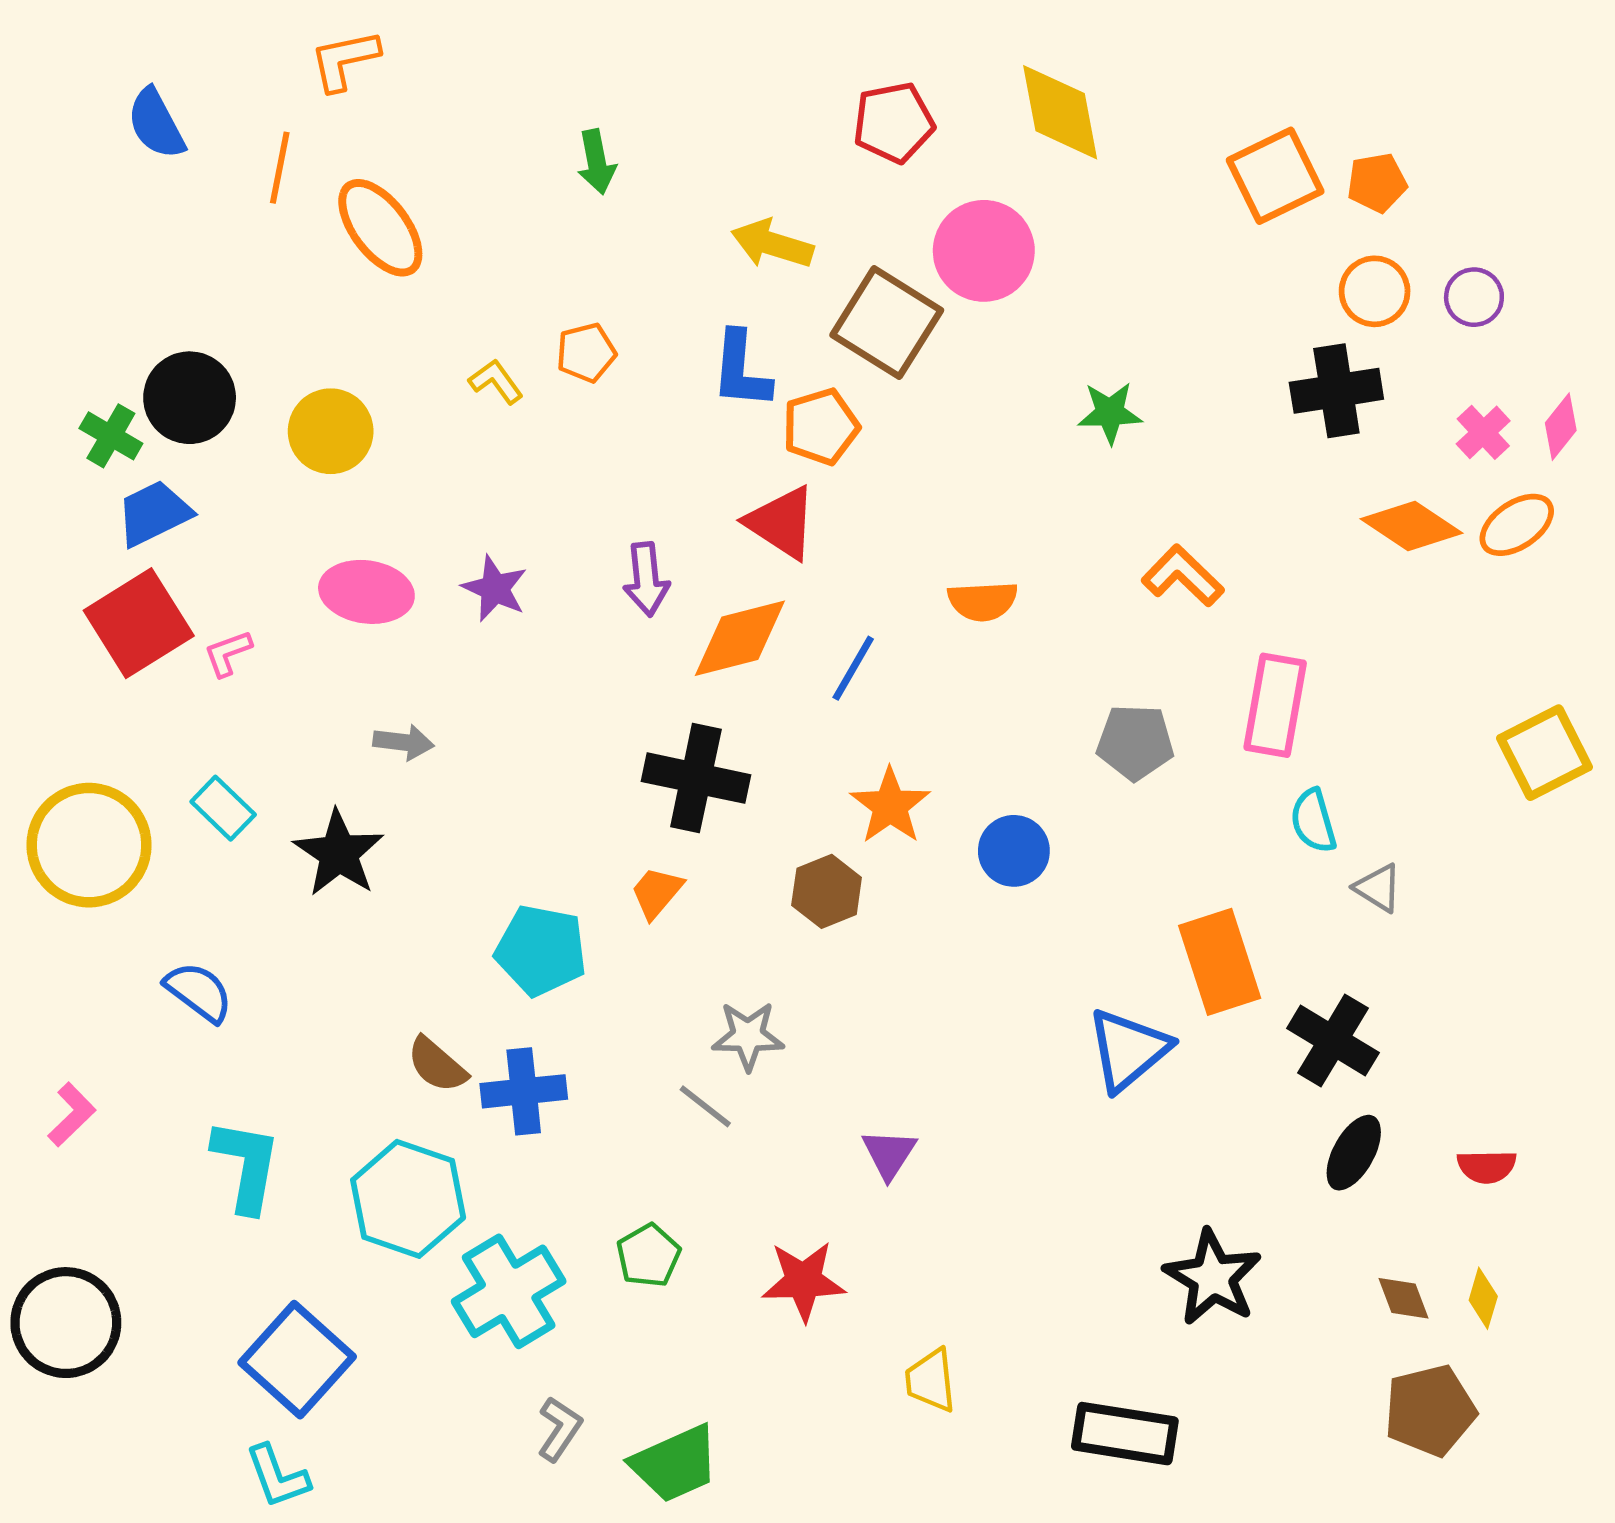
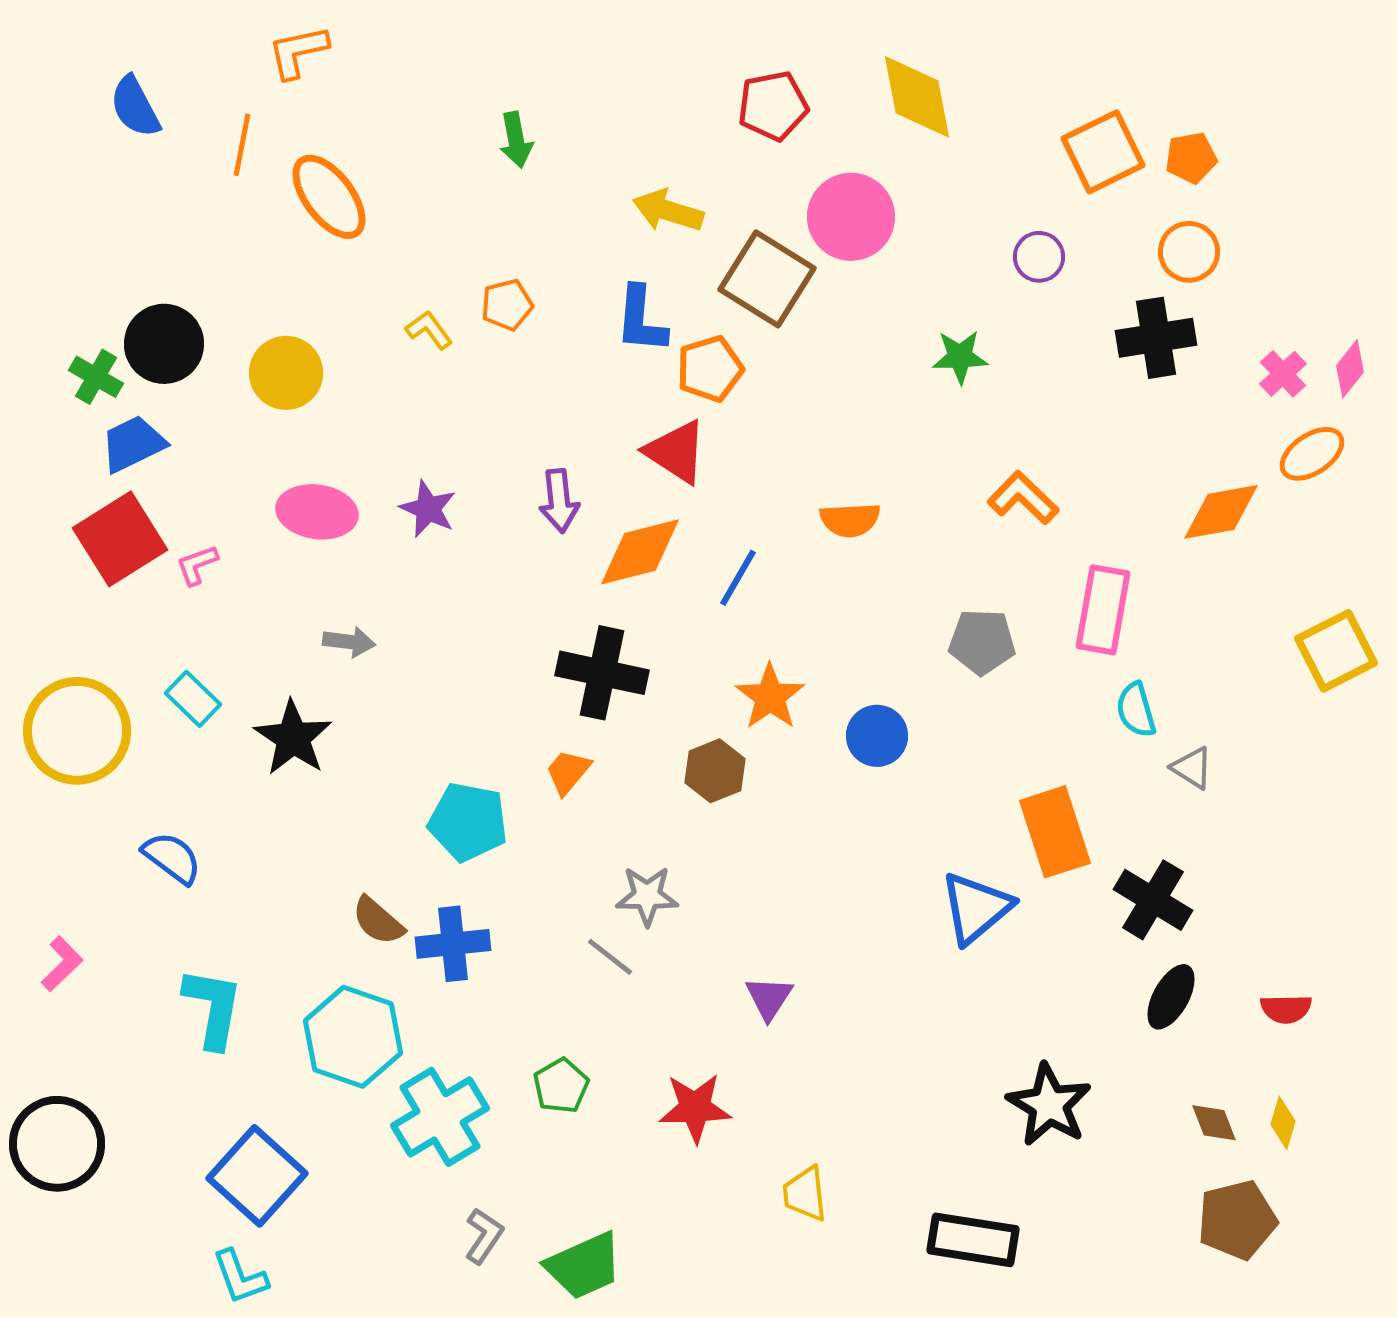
purple circle: (1474, 297) -> (1039, 257), moved
orange diamond: (1412, 526) -> (1221, 512), moved, turned -44

